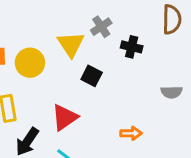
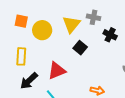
gray cross: (101, 27) -> (94, 17), turned 32

